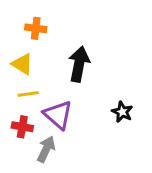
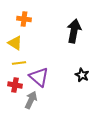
black arrow: (79, 64) -> (74, 31), moved

